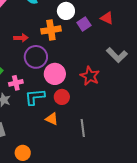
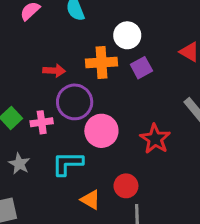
purple square: (84, 24) -> (141, 68), moved
pink cross: (16, 83) -> (42, 122), moved
red circle: (62, 97) -> (126, 186), moved

